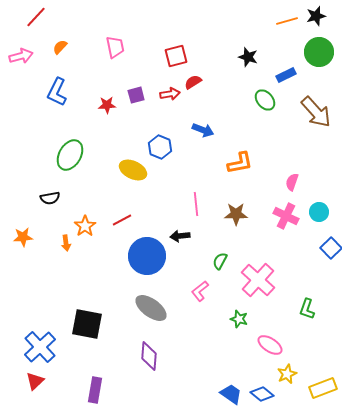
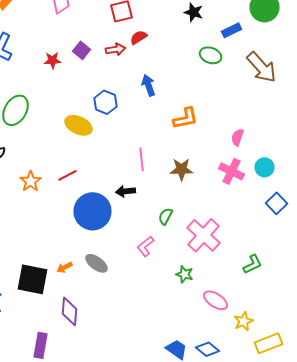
purple square: (136, 95) -> (82, 50), turned -36
green ellipse: (265, 100) -> (210, 55), turned -30
blue arrow: (203, 130) -> (148, 85), turned -130
orange arrow: (66, 243) -> (64, 267), moved, turned 70
gray ellipse: (151, 308) -> (96, 263), size x0.7
green L-shape: (307, 309) -> (252, 264), turned -135
purple diamond: (149, 356) -> (70, 311), moved
yellow star: (287, 374) -> (244, 321), moved

